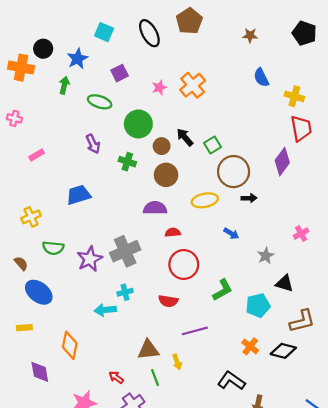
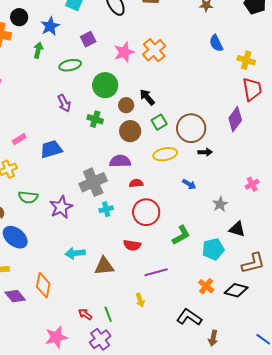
pink star: (159, 87) -> (124, 52), size x1.5
green ellipse: (100, 102) -> (70, 65), turned -30
green square: (213, 145) -> (159, 122), moved
pink rectangle: (37, 155) -> (19, 139), moved
gray cross: (125, 251) -> (93, 182), moved
cyan cross: (125, 292) -> (106, 209), moved
brown triangle: (148, 350) -> (104, 266), moved
purple diamond: (40, 372) -> (15, 296), moved, turned -30
green line: (155, 377) -> (108, 314), moved

